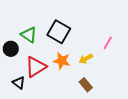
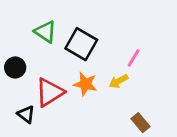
green triangle: (29, 35) -> (45, 32), moved
pink line: (108, 43) -> (134, 58), moved
brown rectangle: (86, 85) -> (140, 123), moved

